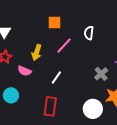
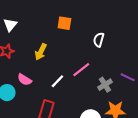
pink line: (64, 46) -> (81, 70), moved
pink semicircle: (24, 71) -> (25, 80), moved

